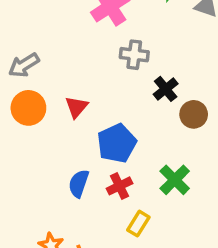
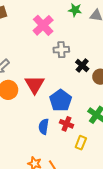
red triangle: (76, 107) -> (35, 84), size x1.5
red cross: (120, 186) -> (67, 124), turned -32

